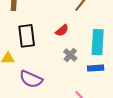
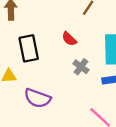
red semicircle: (62, 30) -> (69, 39), turned 88

